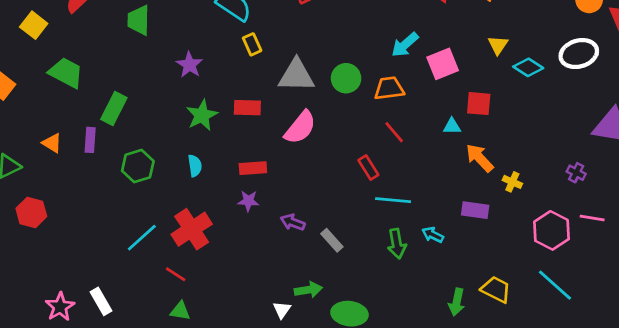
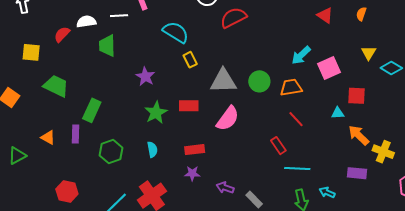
yellow square: (34, 25) -> (31, 52), turned -30
yellow cross: (512, 182) -> (383, 152), size x1.5
red hexagon: (31, 212) -> (67, 191), moved

